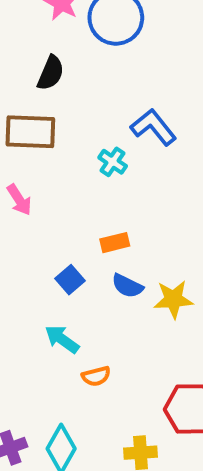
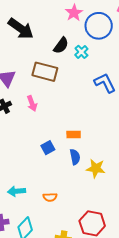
cyan cross: (113, 162) -> (81, 52), moved
blue semicircle: (127, 286) -> (75, 157), turned -140
cyan arrow: (62, 339) -> (16, 191), moved, turned -54

